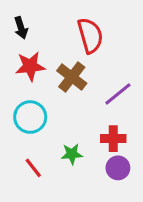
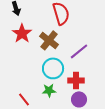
red star: (30, 66) -> (22, 33), turned -30
cyan circle: (30, 117) -> (53, 68), moved

